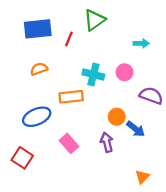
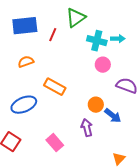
cyan cross: (93, 74) -> (97, 41), moved
orange rectangle: (71, 97) -> (55, 87), turned 35
pink rectangle: (69, 143) -> (55, 143), moved

